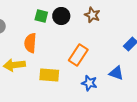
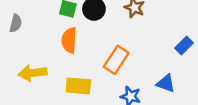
orange semicircle: (30, 43) -> (69, 40), moved

